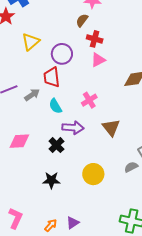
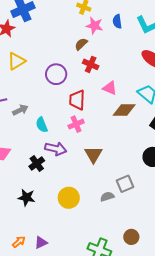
yellow triangle: (31, 42) -> (16, 61), moved
pink triangle: (98, 60) -> (110, 88), moved, turned 42
red trapezoid: (52, 77) -> (77, 100), moved

